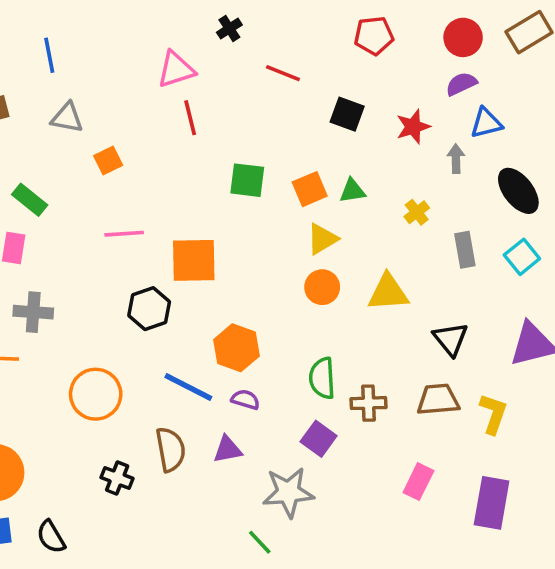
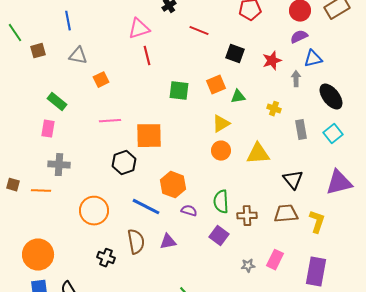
orange square: (310, 189) -> (216, 85), moved
yellow cross: (417, 212) -> (274, 109), turned -32
purple semicircle: (245, 400) -> (189, 211), moved
gray star: (288, 492) -> (248, 266), moved, size x0.5

